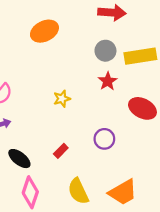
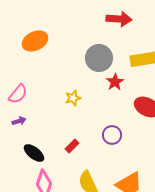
orange ellipse: (44, 31) -> (35, 41), moved
gray circle: (105, 51) -> (99, 58), moved, size x1.4

